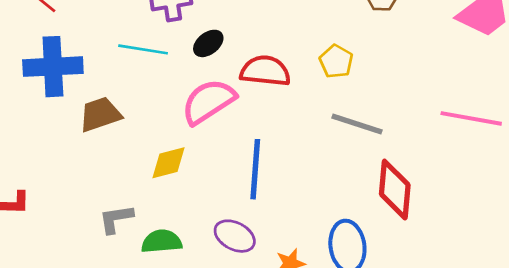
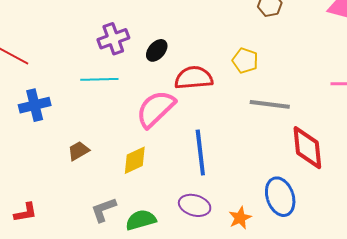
black ellipse: (208, 43) -> (157, 50), moved
blue cross: (53, 67) -> (35, 105), size x0.7
brown trapezoid: (100, 114) -> (78, 151), moved, size x0.7

